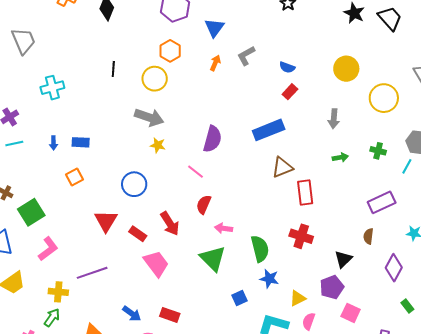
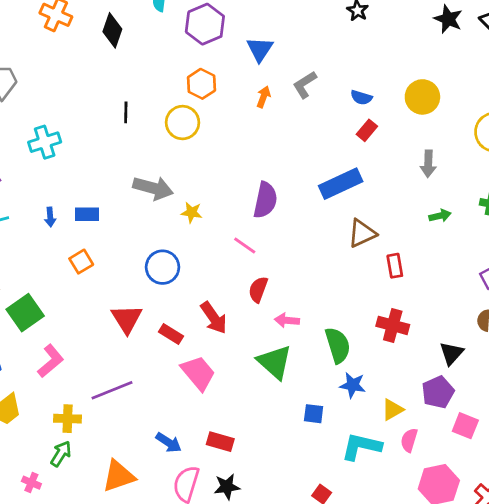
yellow circle: (346, 69) -> (422, 97), moved
gray arrow: (149, 117) -> (153, 188), moved
red rectangle: (305, 192) -> (395, 266), size x0.7
blue square: (239, 298) -> (314, 414), turned 35

